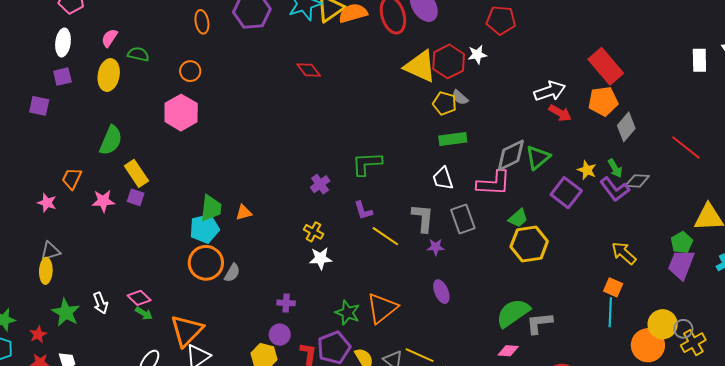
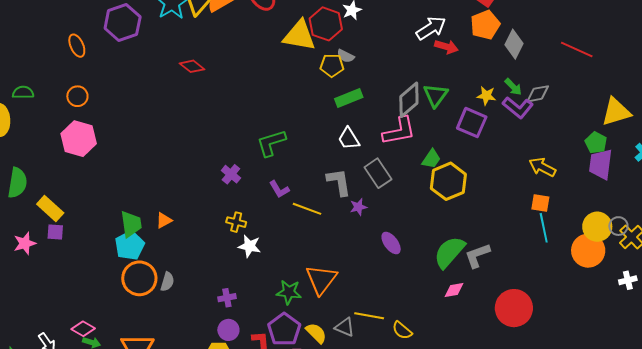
white star: (321, 258) -> (249, 246), turned 30
purple ellipse: (441, 292) -> (391, 243), moved

